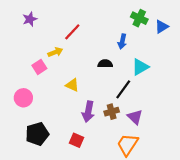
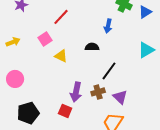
yellow arrow: (55, 52) -> (13, 42), moved
pink square: (39, 67) -> (45, 39), moved
cyan triangle: (140, 67) -> (146, 50), moved
yellow triangle: (72, 85) -> (61, 56), moved
red square: (77, 140) -> (65, 111), moved

